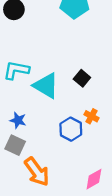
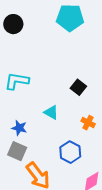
cyan triangle: (46, 86) -> (51, 112), moved, size x0.6
blue hexagon: (71, 129) -> (70, 152), moved

